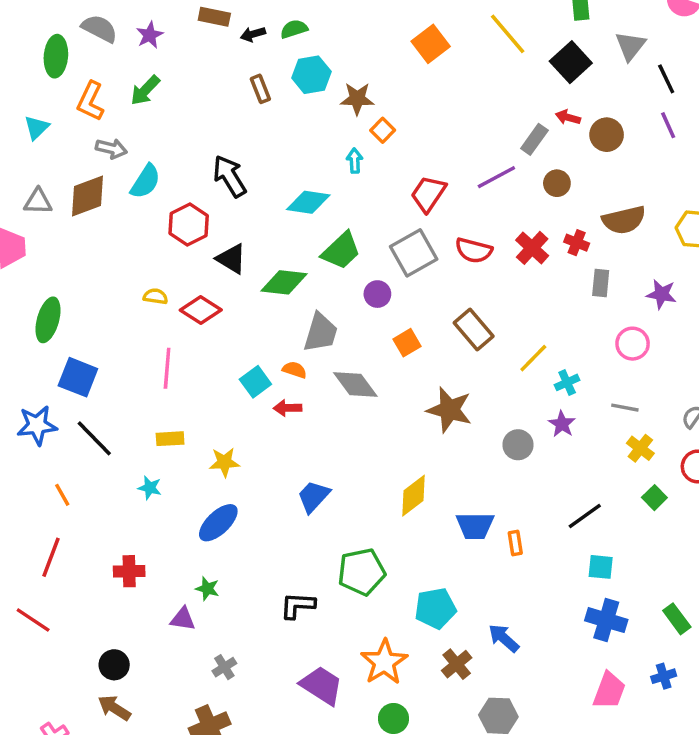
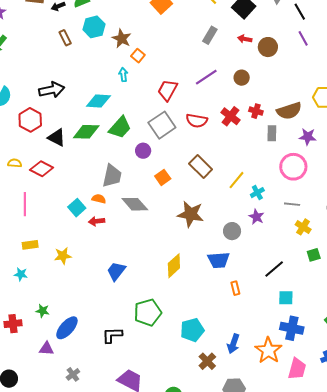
brown star: (357, 99) -> (122, 39), turned 30
gray rectangle: (534, 139) -> (210, 35), moved
black arrow: (230, 176) -> (52, 90), turned 115
brown semicircle: (624, 220) -> (289, 111), moved
green diamond: (284, 282) -> (86, 132), moved
pink circle: (633, 344) -> (293, 167), size x1.4
green square: (654, 498) -> (314, 255), turned 32
blue ellipse: (218, 523) -> (67, 328), moved
blue trapezoid: (475, 526) -> (219, 260), moved
green star: (207, 589) -> (43, 311), moved
blue arrow: (504, 638) -> (233, 344), turned -108
orange star: (384, 662) -> (268, 350), moved

